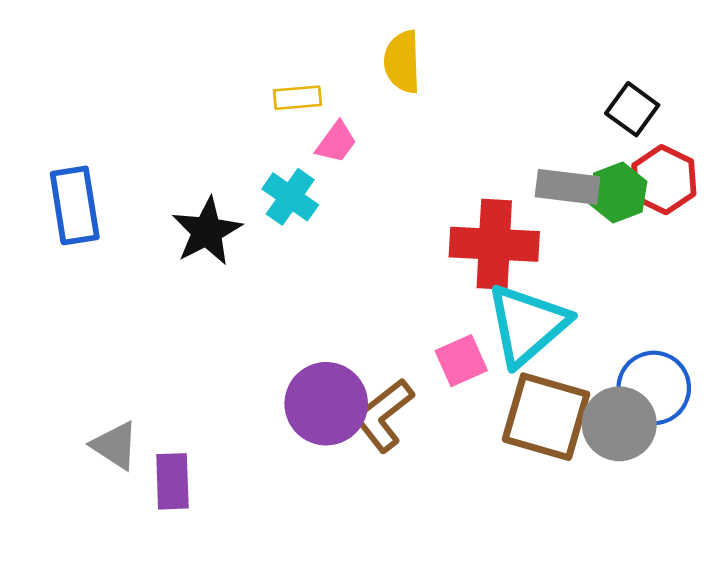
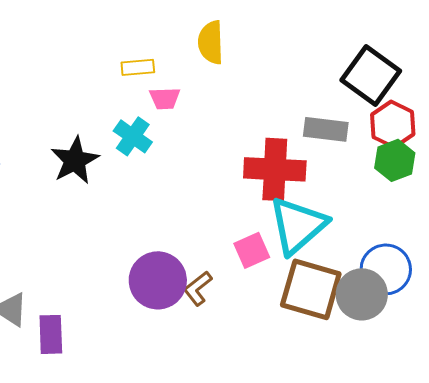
black square: (632, 109) -> (371, 75), size x1.6
pink trapezoid: (336, 142) -> (165, 98), turned 52
green hexagon: (618, 193) -> (395, 160), moved
brown L-shape: (384, 415) -> (198, 288), size x0.7

